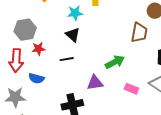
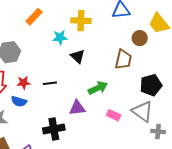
black triangle: (73, 35) -> (78, 56), moved
red star: (38, 49) -> (24, 83), moved

